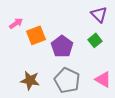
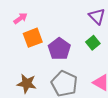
pink arrow: (16, 23) -> (21, 18), moved

